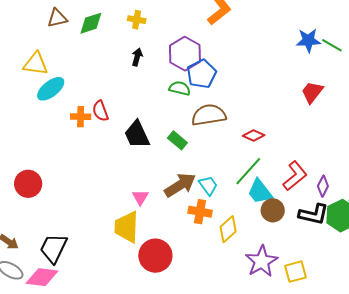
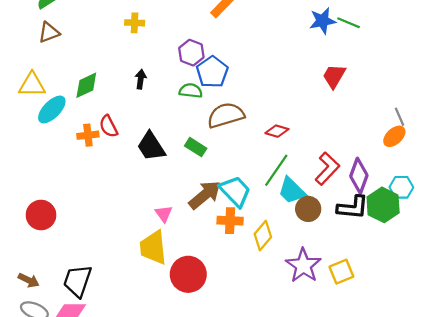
green diamond: (91, 23) -> (86, 85), moved
purple hexagon: (185, 54) -> (191, 53), size x0.7
black arrow: (137, 57) -> (141, 79), moved
cyan trapezoid: (208, 185) -> (235, 191), size x1.5
purple diamond: (323, 186) -> (359, 176), size x1.5

